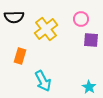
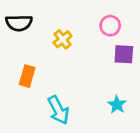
yellow cross: (46, 29) -> (63, 39), size x0.6
cyan star: (89, 87) -> (117, 105), moved

